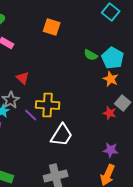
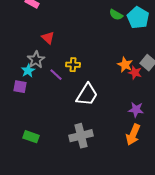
orange star: (111, 79) -> (125, 65), moved
yellow cross: (48, 105) -> (73, 65), size x0.6

